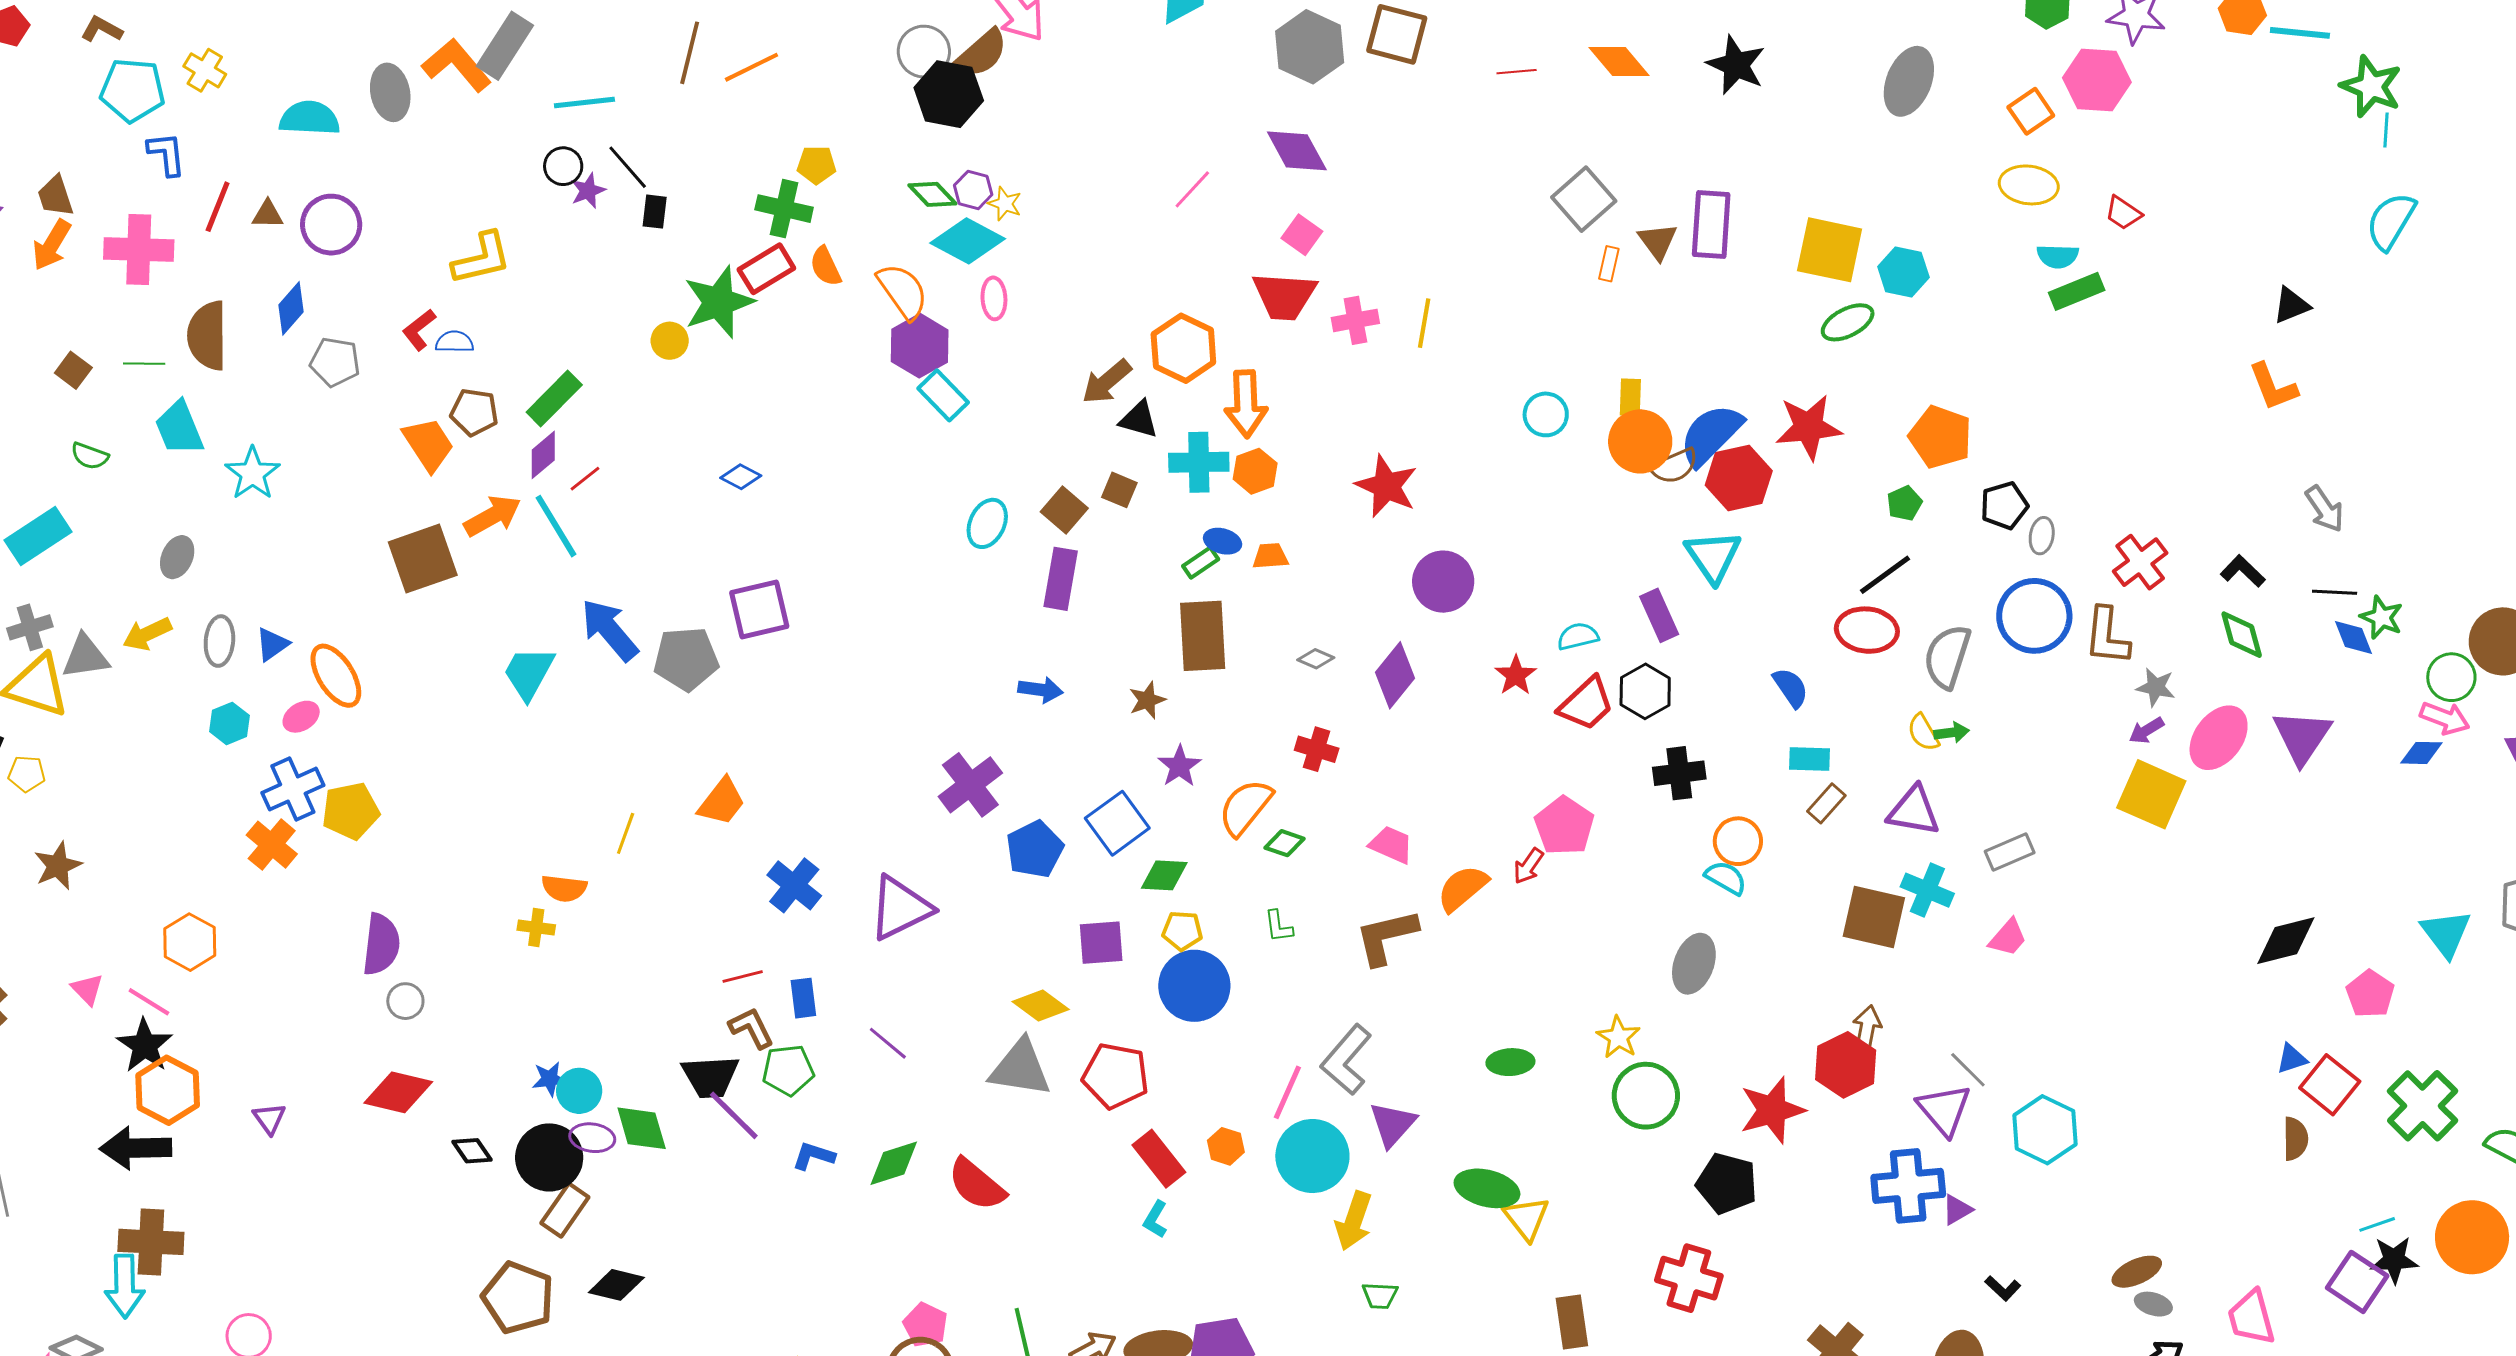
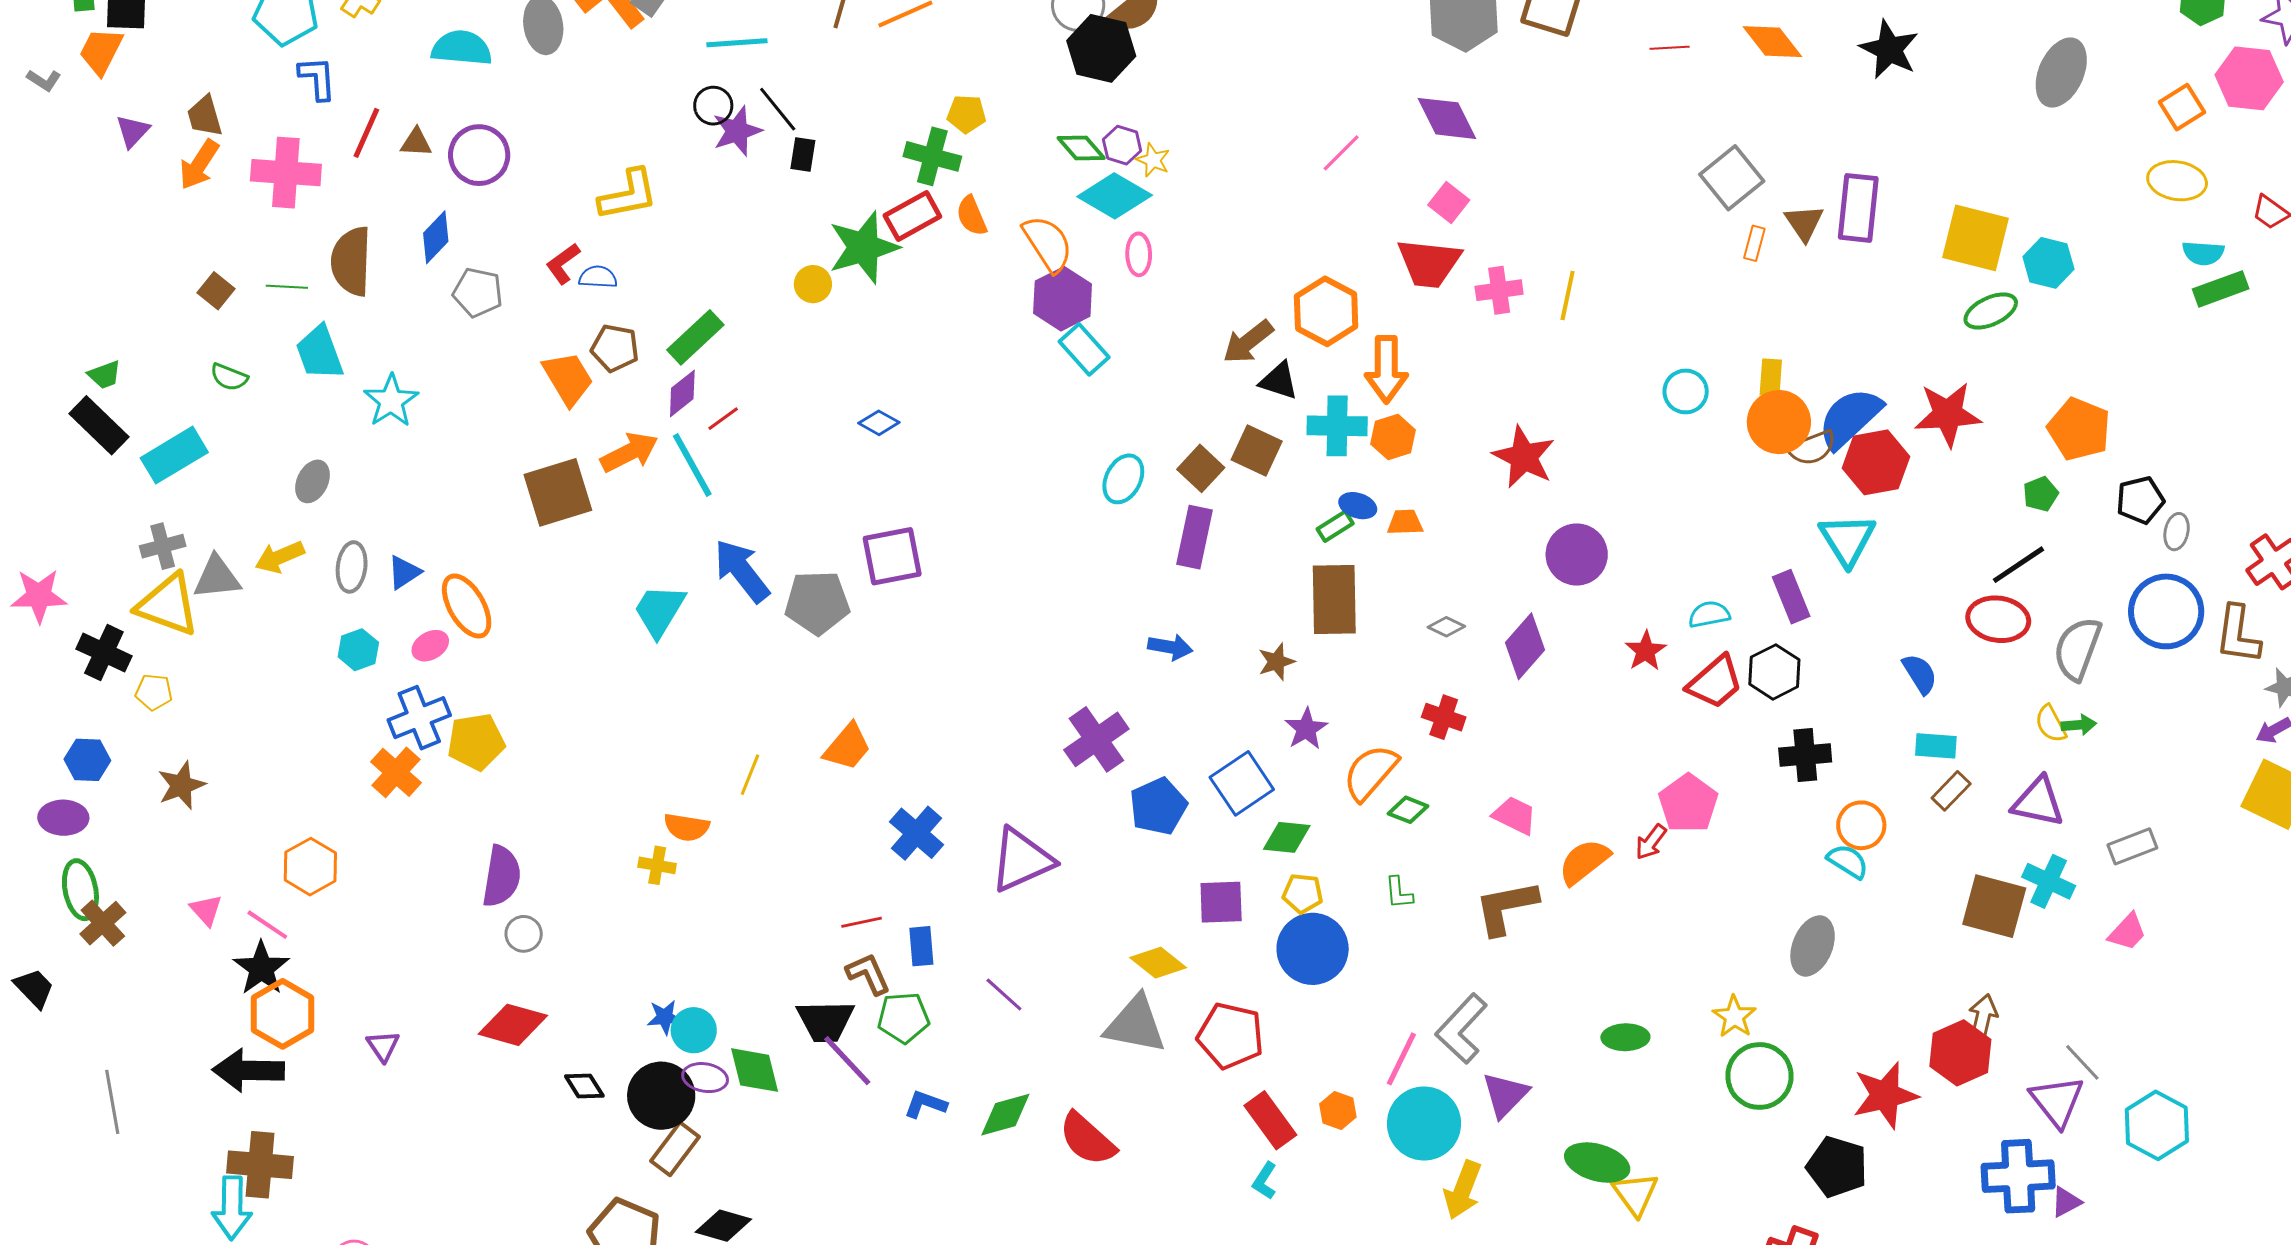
purple star: (588, 191) -> (737, 131), size x1.4
brown square: (1119, 490) -> (1257, 451), size x1.4

